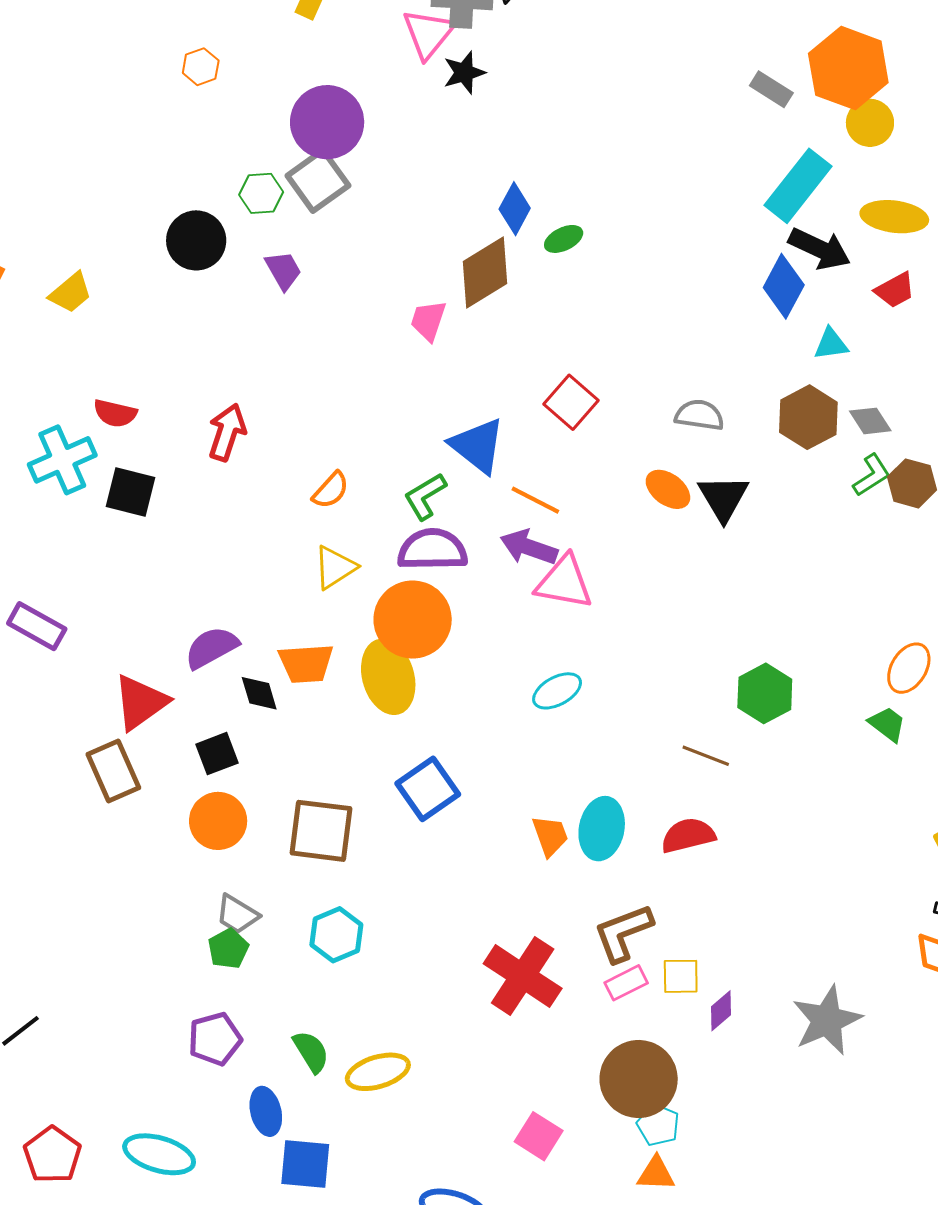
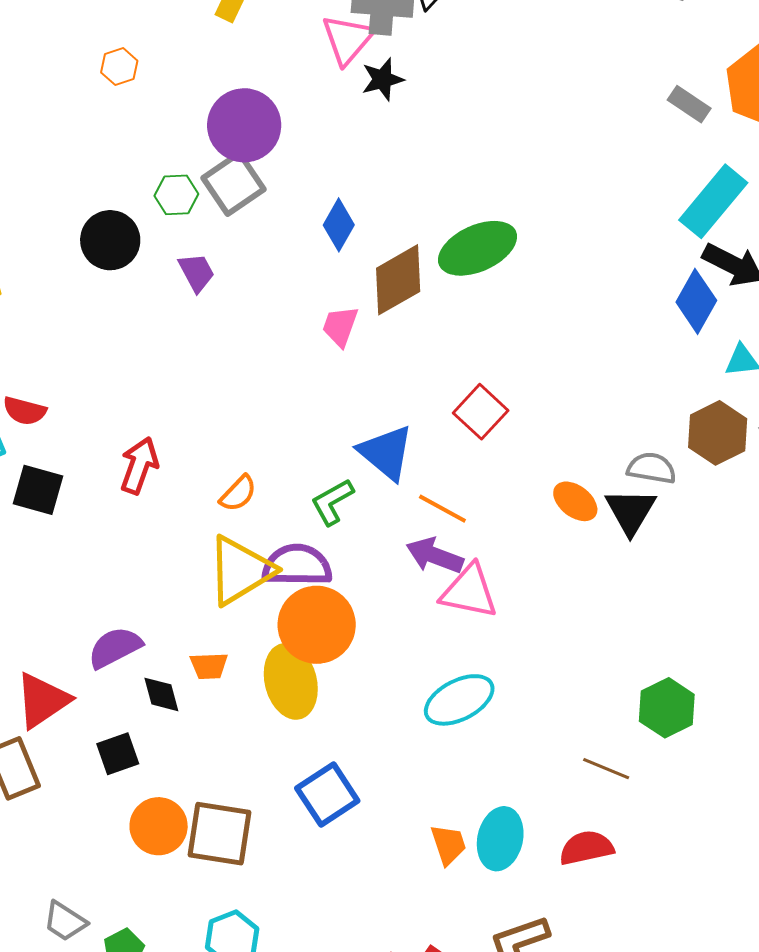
blue diamond: (515, 209) -> (339, 225), moved
green ellipse: (564, 239) -> (478, 248), size x2.0
gray semicircle: (699, 415) -> (652, 468), moved
red arrow: (227, 432) -> (139, 465), moved
purple semicircle: (432, 550) -> (297, 565), moved
yellow triangle: (335, 567) -> (240, 571), size x1.6
orange trapezoid: (306, 663) -> (209, 666), size x0.7
cyan ellipse: (557, 691) -> (459, 700), size x1.4
orange circle: (218, 821) -> (159, 826), moved
gray trapezoid: (237, 914) -> (65, 921), moved

